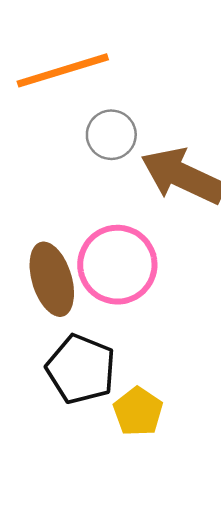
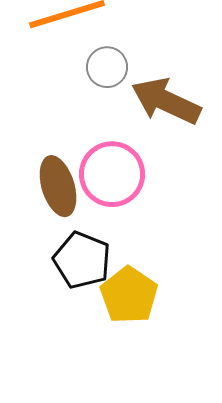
yellow pentagon: (138, 412) -> (129, 295), size x1.4

